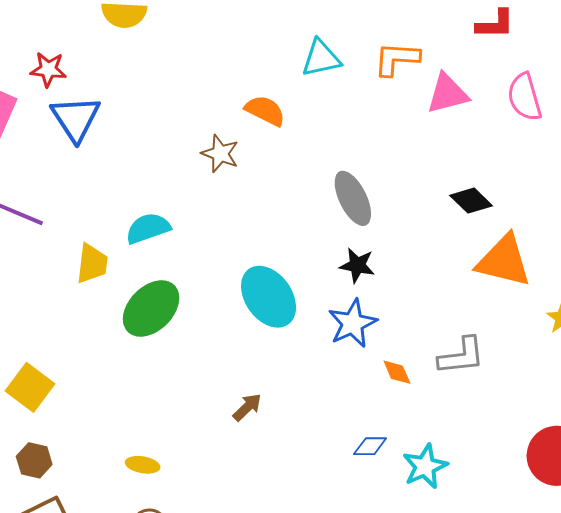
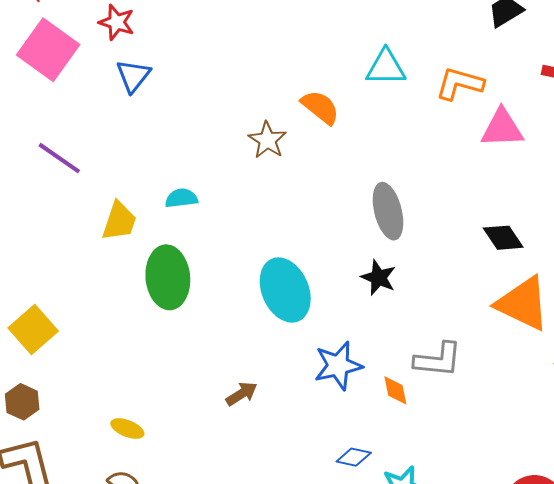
blue triangle: (76, 118) -> (133, 76), size x0.7
cyan semicircle: (148, 228) -> (181, 198), size x0.7
green ellipse: (151, 309) -> (168, 277), turned -62
blue star: (353, 323) -> (338, 366), moved
gray L-shape: (461, 356) -> (438, 360), moved

